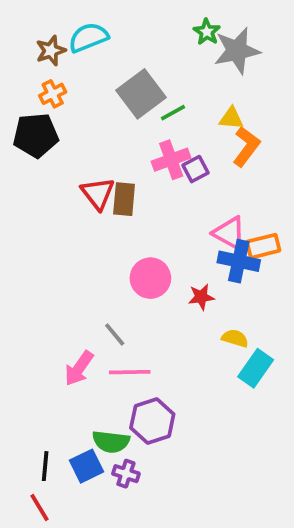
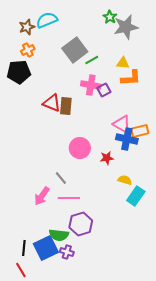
orange L-shape: (246, 146) -> (131, 78), turned 50
pink cross: (171, 160) -> (91, 85), turned 30
red triangle: (98, 194) -> (52, 103), turned -30
blue square: (86, 466) -> (46, 248), size x1.4

